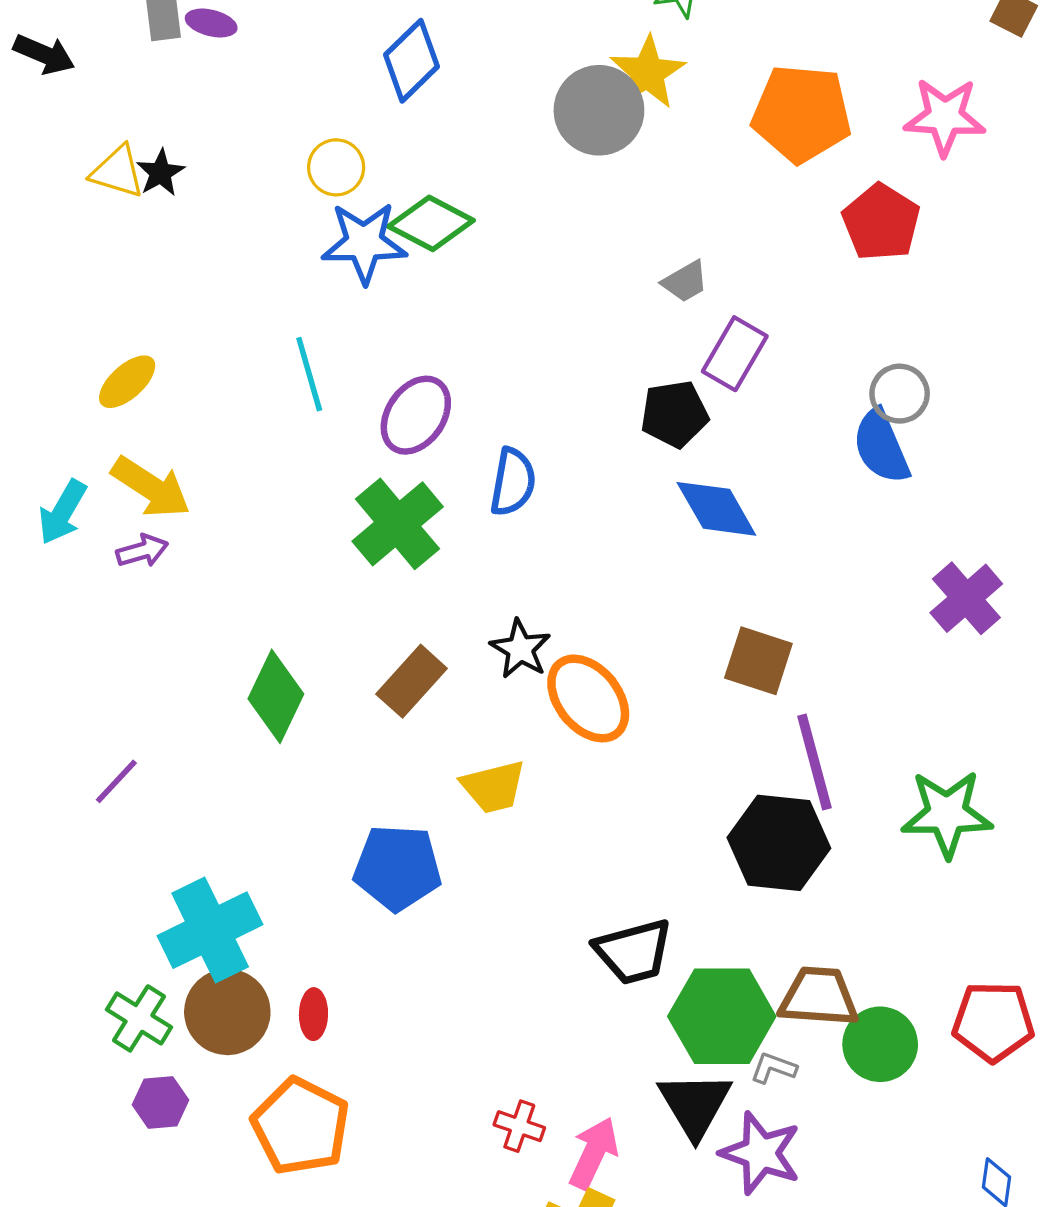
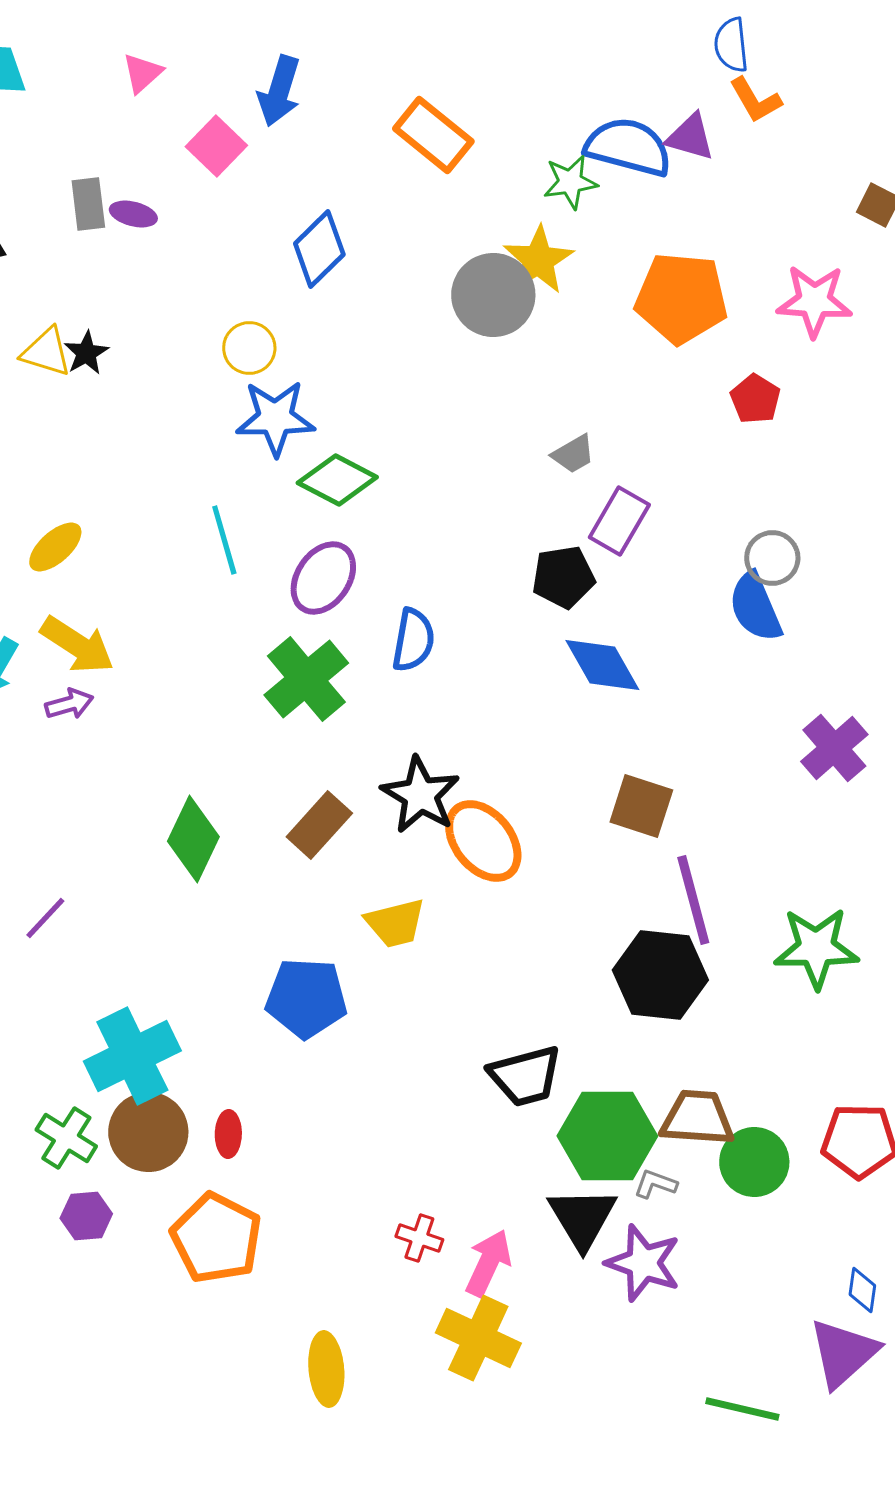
red pentagon: (881, 222) -> (755, 399), size x0.7
green diamond: (431, 223) -> (337, 480), moved
black star: (520, 649) -> (420, 795), size x1.4

